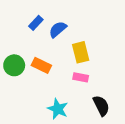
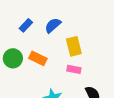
blue rectangle: (36, 23) -> (26, 25), moved

